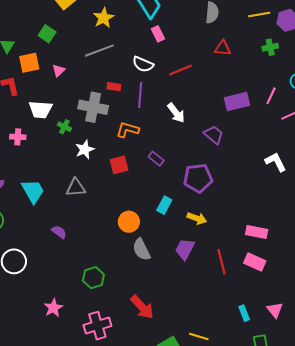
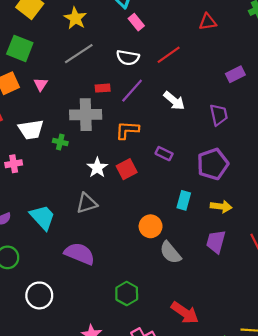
green square: (47, 34) -> (20, 48), size x1.4
purple line: (140, 95) -> (132, 91), turned 50
purple rectangle: (237, 101) -> (235, 74), size x0.7
purple trapezoid: (214, 135) -> (219, 115), turned 50
white star: (85, 149) -> (97, 168), moved
purple semicircle: (59, 232) -> (80, 254), size x1.8

